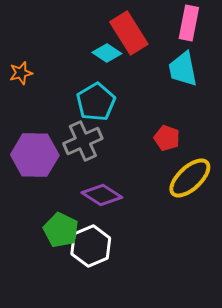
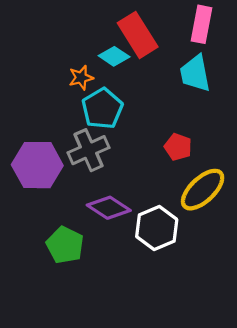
orange star: (21, 73) -> (81, 78), moved
white hexagon: (91, 246) -> (157, 228), moved

